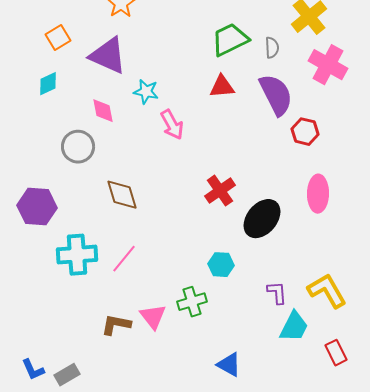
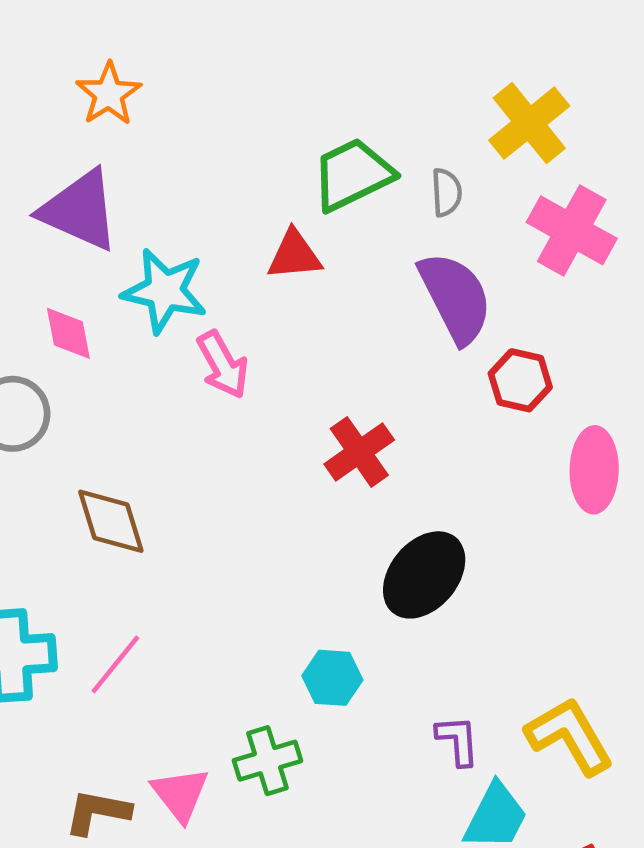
red triangle: (222, 87) -> (294, 255), moved
cyan star: (146, 92) -> (165, 291), size x1.5
red cross: (220, 191) -> (359, 452), moved
pink ellipse: (318, 194) -> (594, 470), moved

